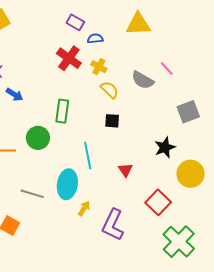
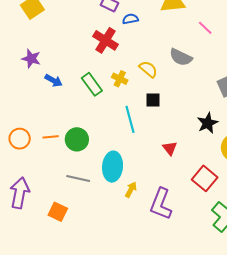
yellow cross: (99, 67) -> (120, 79), moved
pink line: (167, 68) -> (205, 28), moved
green rectangle: (62, 111) -> (92, 84), moved, turned -40
green circle: (38, 138) -> (77, 139), moved
cyan line: (88, 155) -> (130, 119), moved

